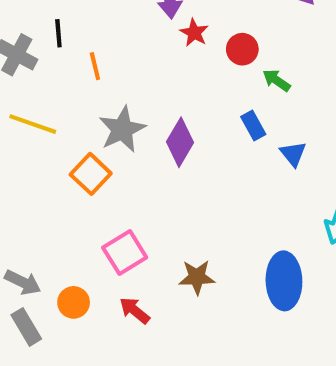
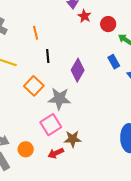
black line: (58, 33) -> (48, 56), moved
gray star: (122, 129) -> (59, 99), moved, turned 30
brown star: (197, 277) -> (73, 139), moved
red arrow: (135, 311) -> (56, 153), turned -63

